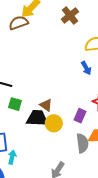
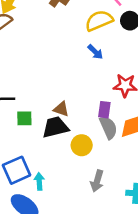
yellow circle: (54, 123) -> (82, 145), moved
gray semicircle: (82, 143) -> (108, 127), moved

